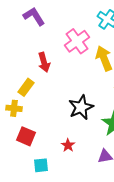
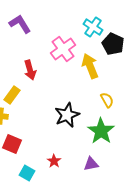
red star: (68, 145) -> (54, 161), moved
cyan square: (41, 165) -> (27, 173), turned 35

